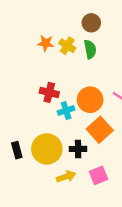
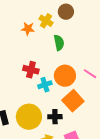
yellow cross: (67, 46) -> (46, 21), moved
green semicircle: (90, 49) -> (59, 43), moved

